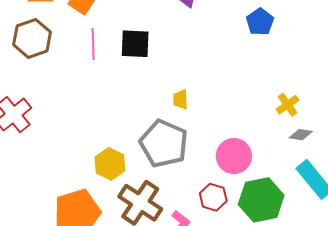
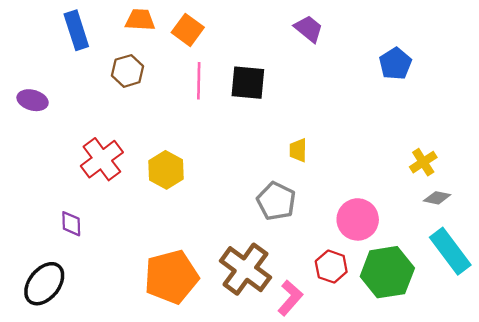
brown hexagon: (32, 38) -> (128, 71), size x0.7
gray pentagon: (164, 144) -> (276, 201), size x0.7
yellow hexagon: (110, 164) -> (166, 170), moved

